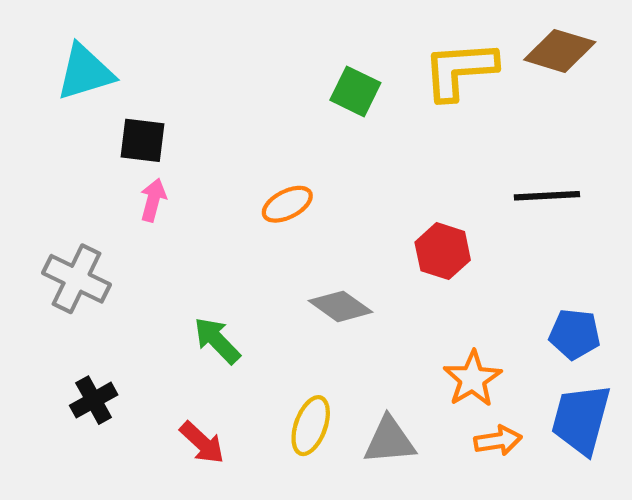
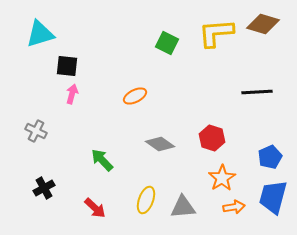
red hexagon: (443, 251) -> (212, 138), moved
gray cross: (77, 279) -> (36, 131), size x0.7
blue pentagon: (575, 334) -> (270, 157), turned -30

